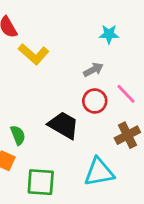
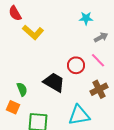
gray arrow: (93, 70) -> (101, 37), moved

